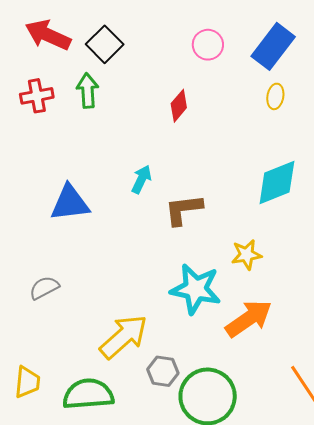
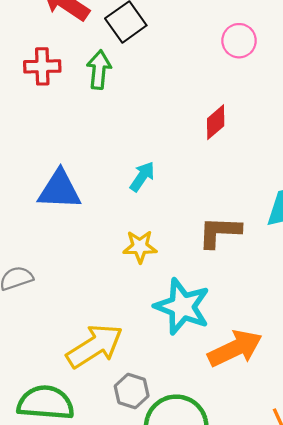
red diamond: (179, 106) -> (216, 122), moved
brown L-shape: (183, 210) -> (219, 232), moved
yellow star: (247, 255) -> (140, 247), moved

